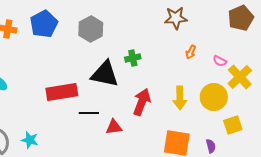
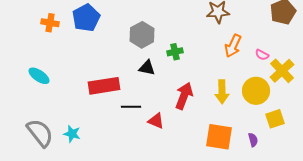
gray hexagon: (91, 29) -> (142, 35), moved
orange arrow: (191, 52) -> (233, 46), size x1.6
black triangle: (105, 74) -> (147, 68), size x0.6
red triangle: (114, 127) -> (156, 121), turned 30

